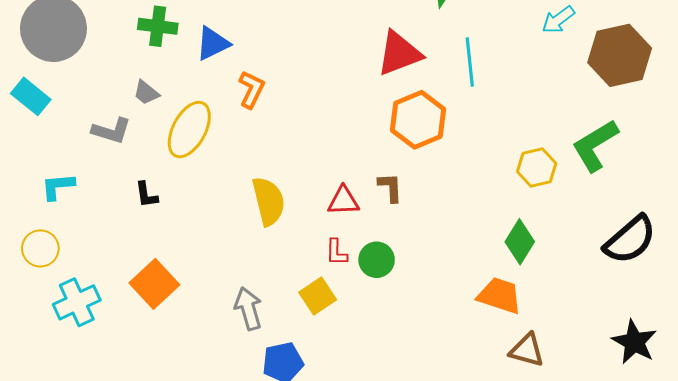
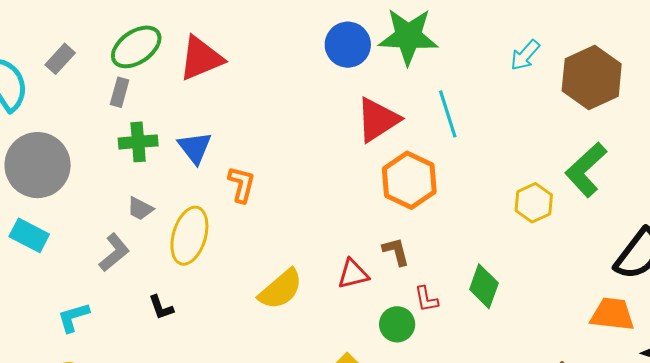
blue triangle: (213, 43) -> (195, 148), turned -30
gray L-shape: (111, 131) -> (114, 252), turned -45
yellow semicircle: (269, 201) -> (281, 289), turned 75
green diamond: (520, 242) -> (484, 286), moved
red L-shape: (336, 252) -> (426, 299), moved
orange trapezoid: (500, 296) -> (612, 314), moved

